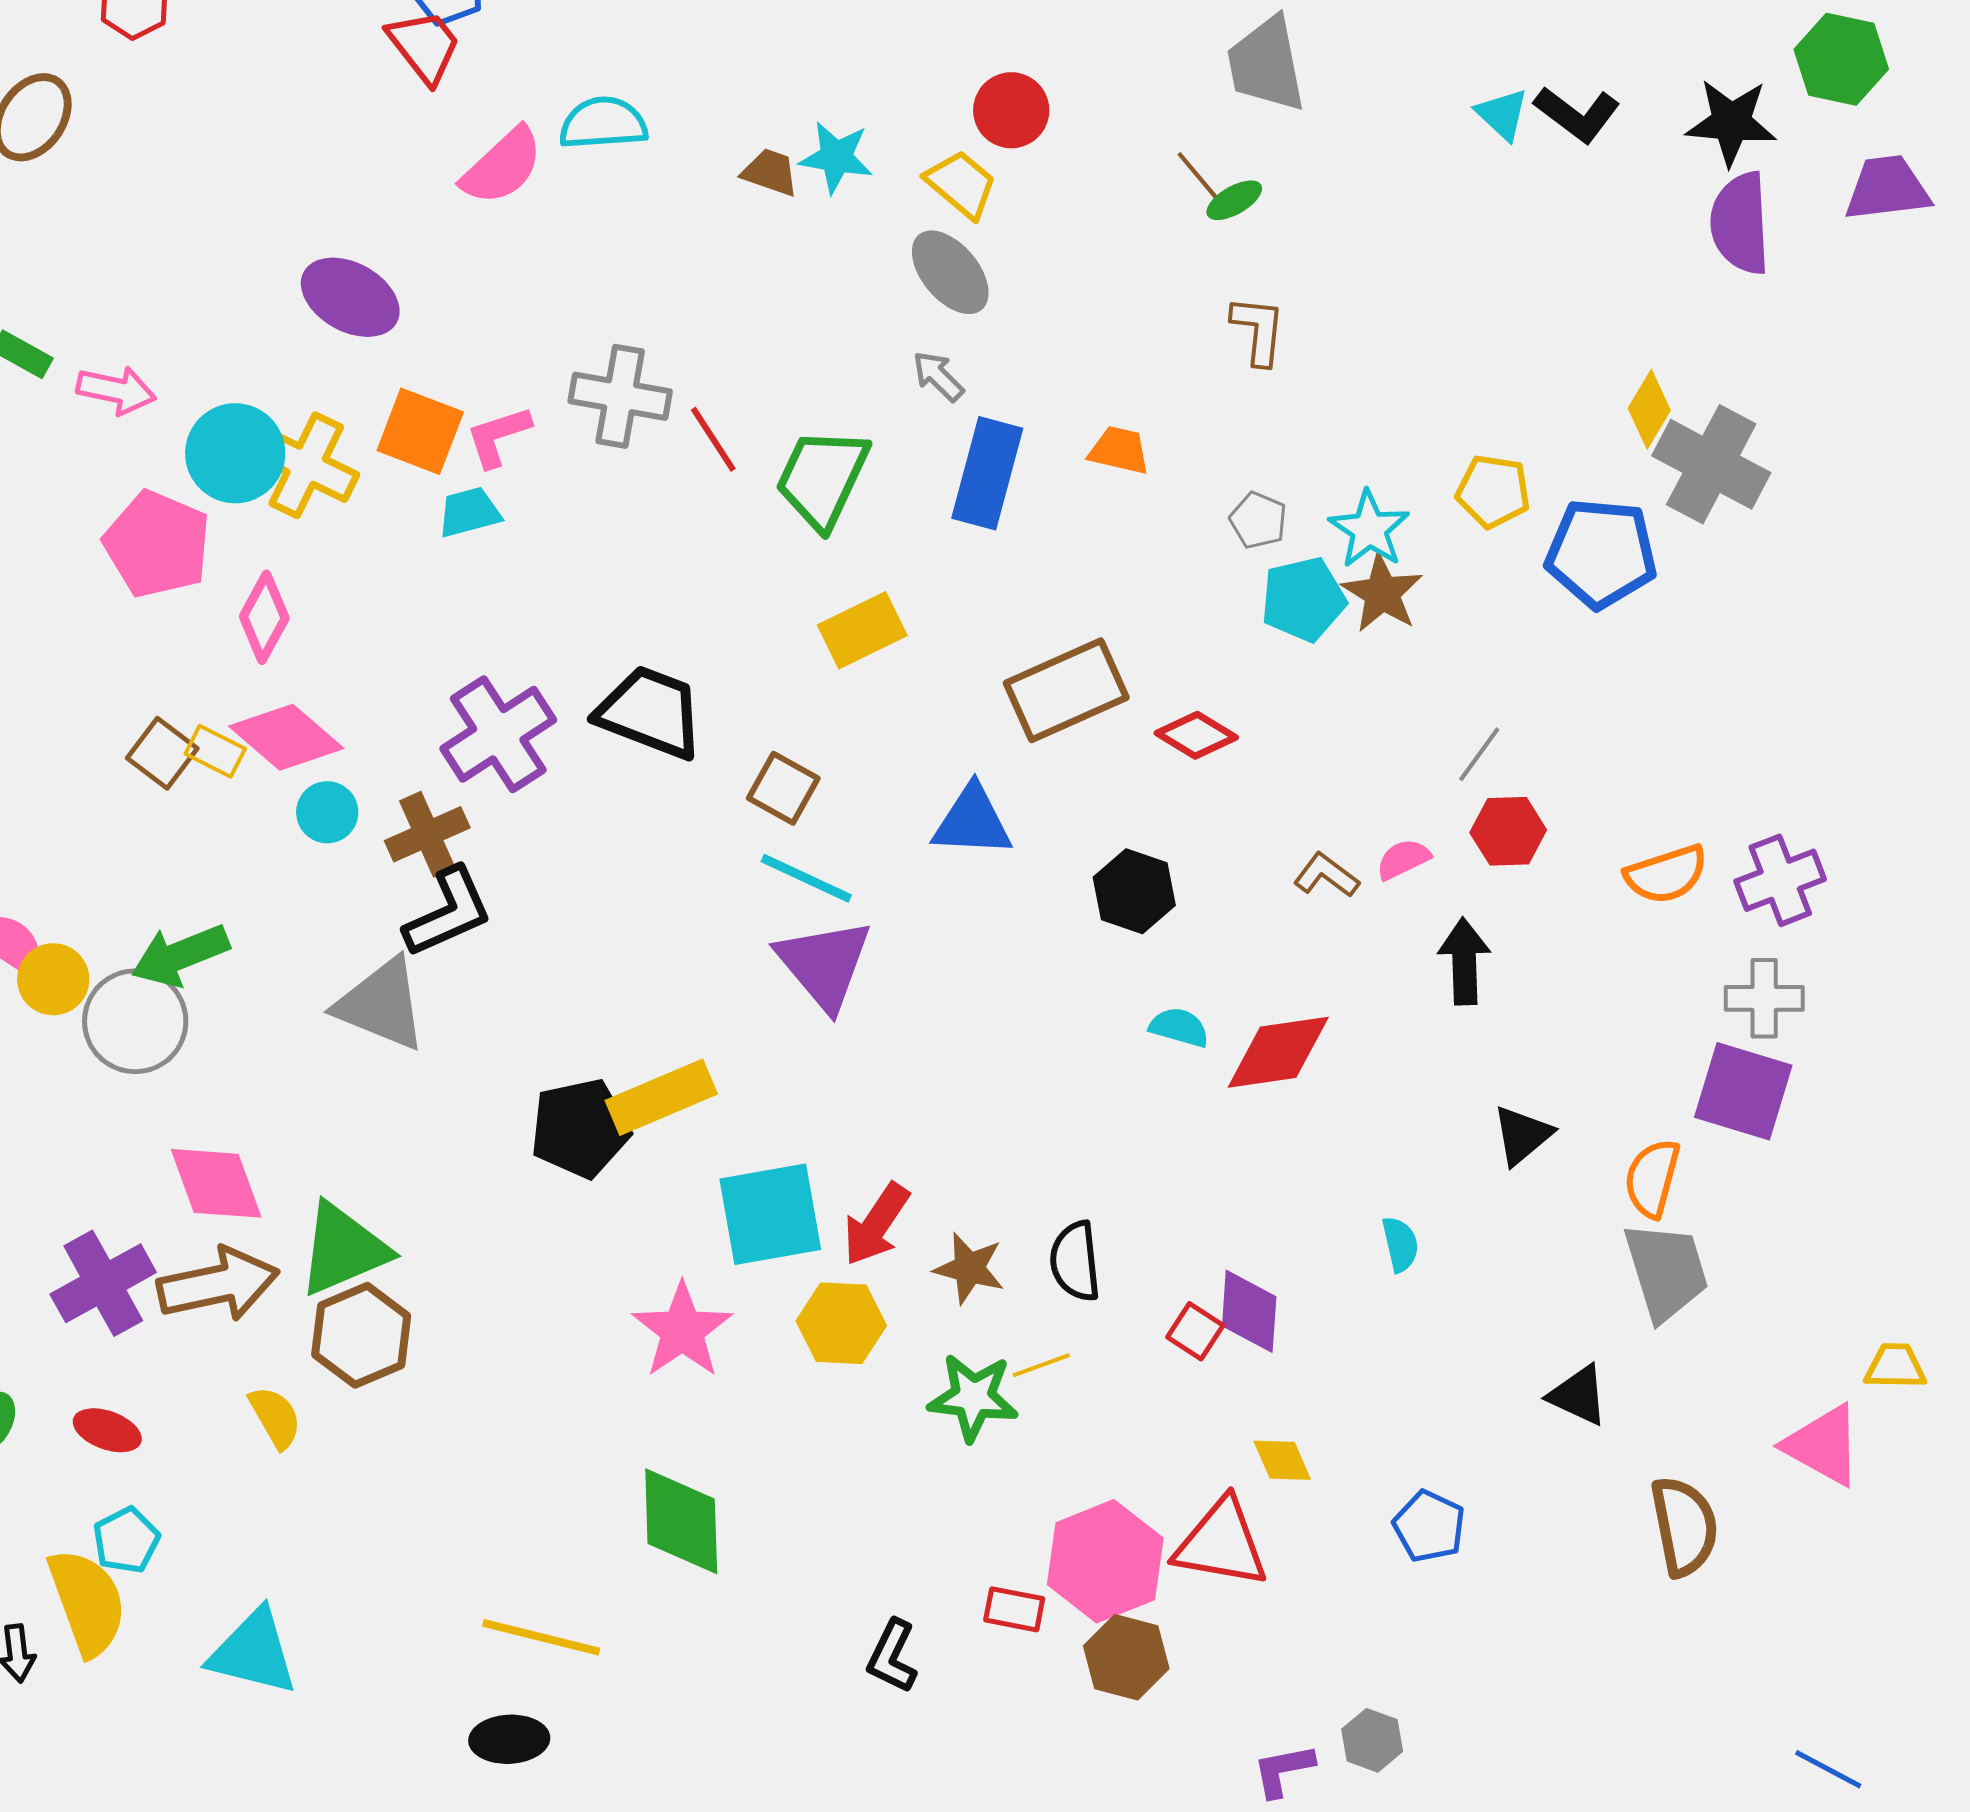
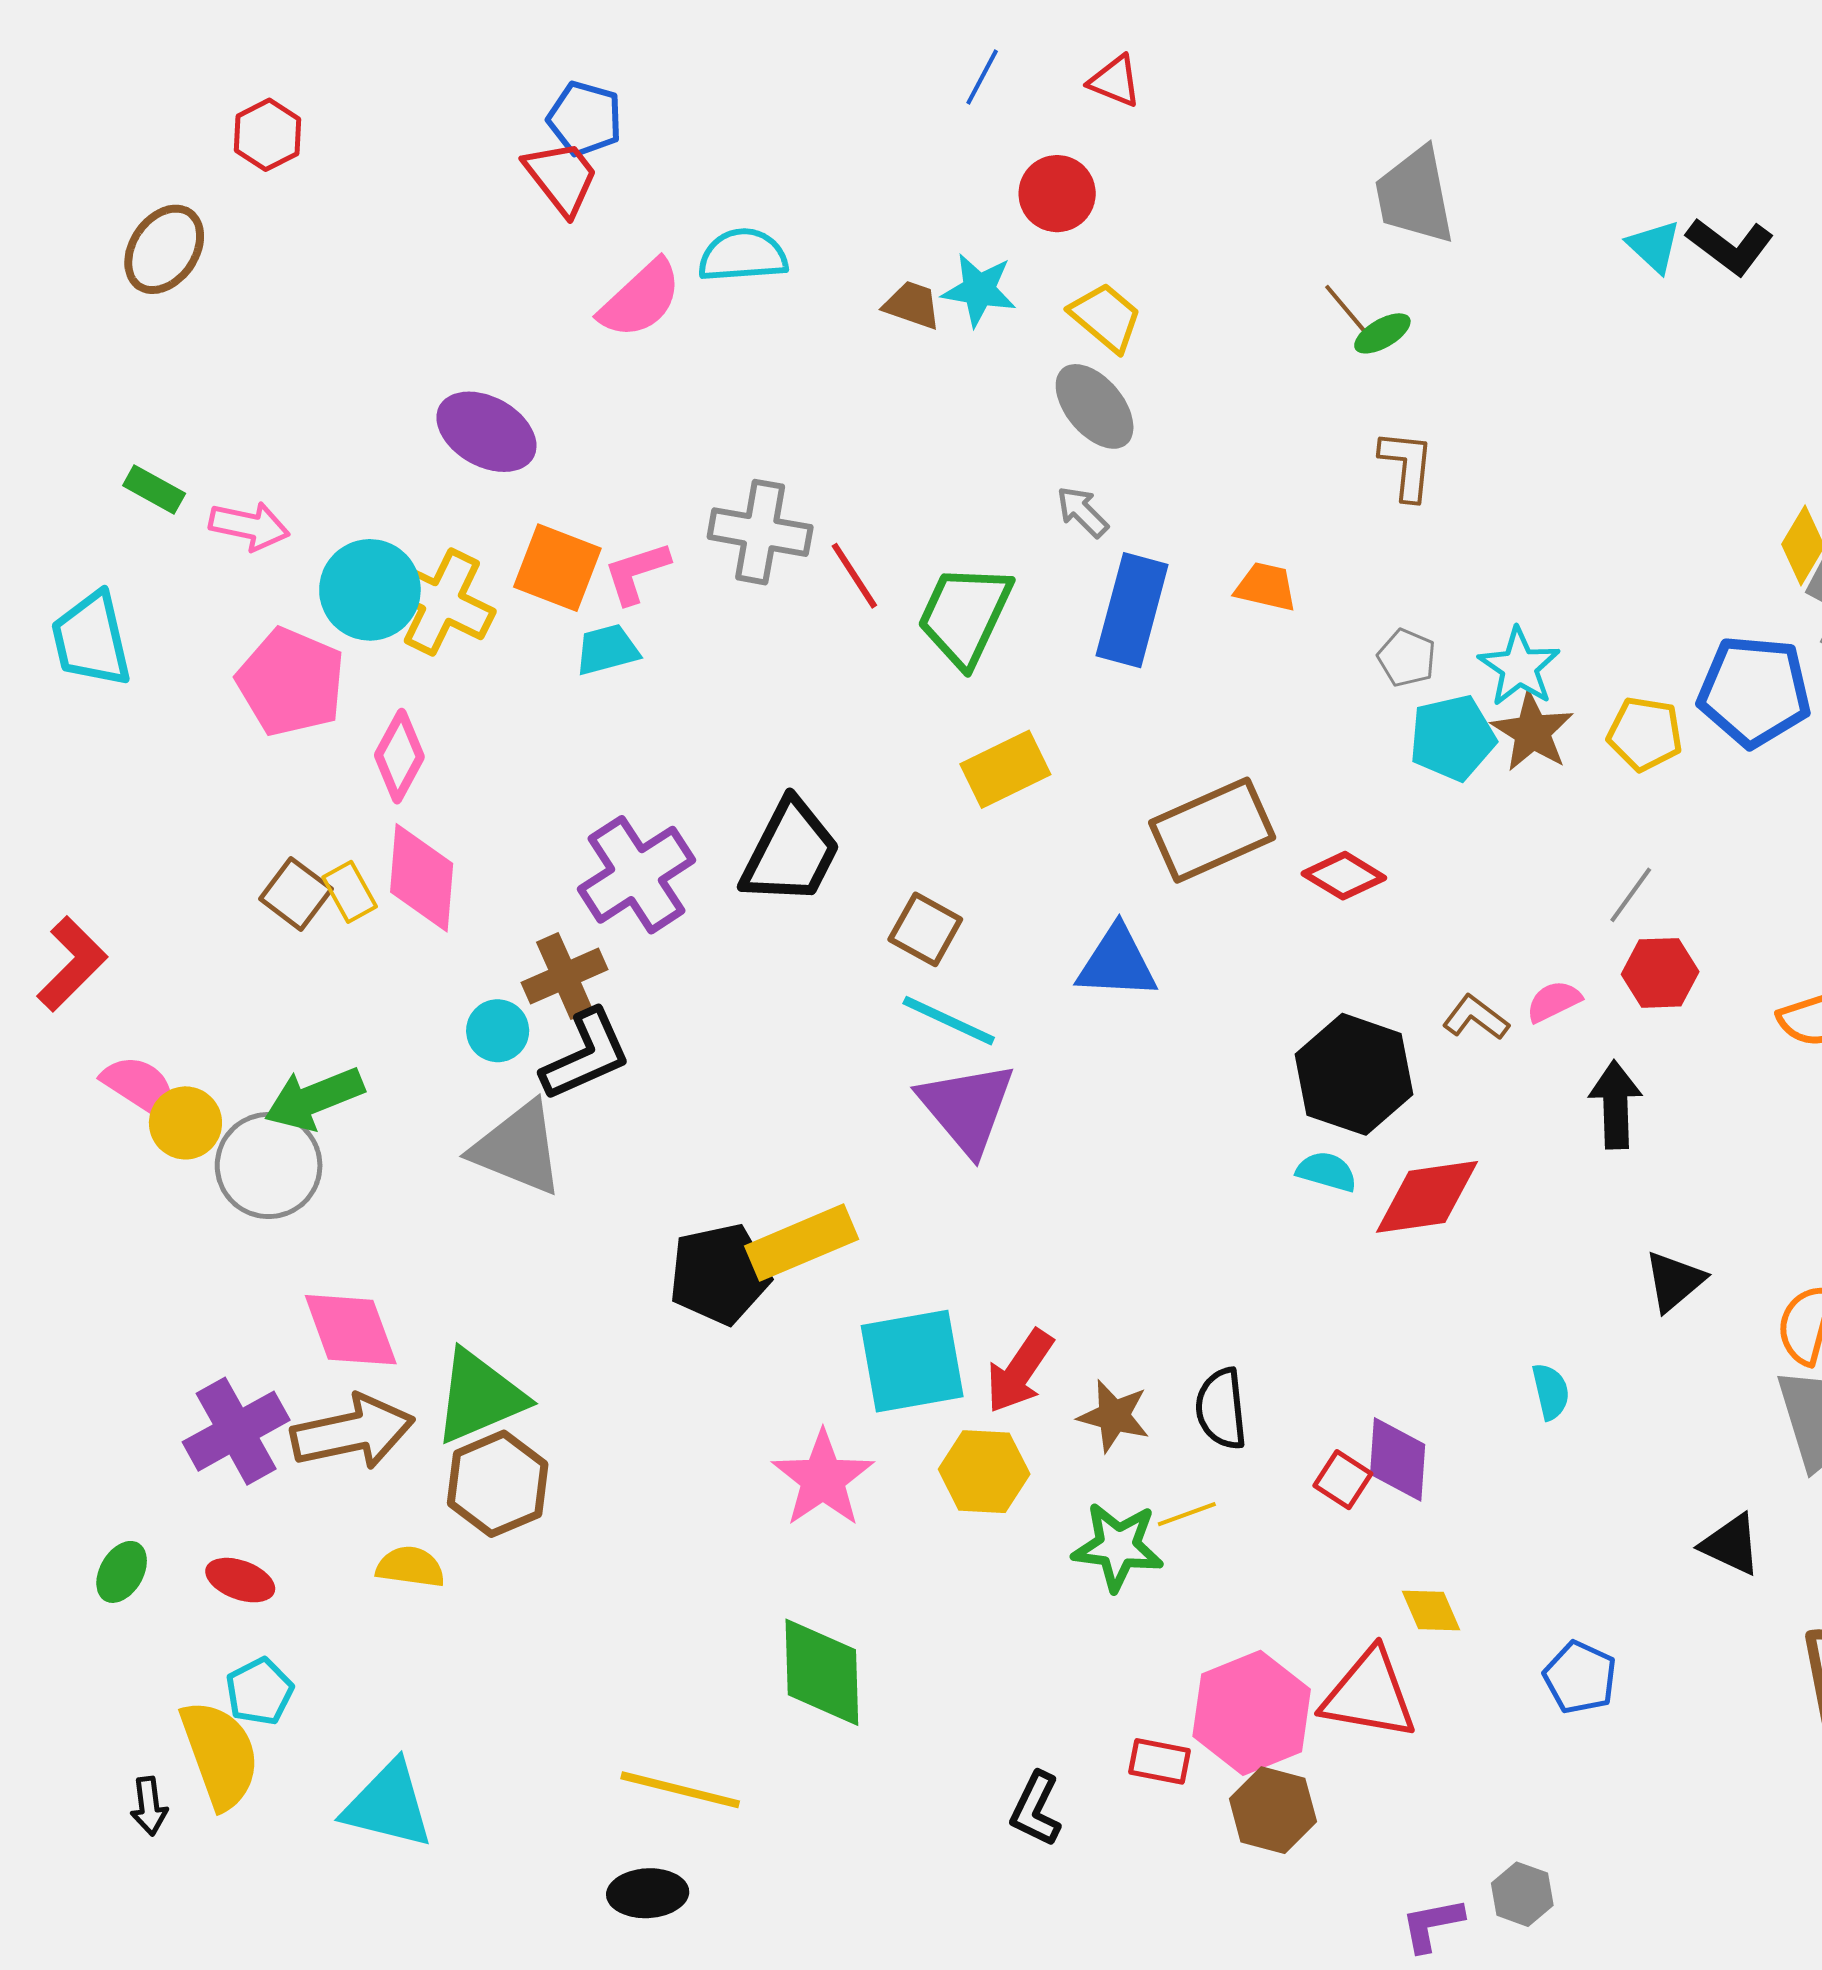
red circle: (1011, 110) -> (1057, 194), moved
yellow pentagon: (1493, 491) -> (1645, 734), moved
black trapezoid: (650, 712) -> (791, 852), turned 96
pink diamond: (286, 737) -> (422, 878), turned 54
yellow rectangle: (215, 751) -> (350, 892), turned 34
cyan circle: (327, 812) -> (498, 1031), moved
black hexagon: (1134, 891) -> (1354, 1074), moved, size x1.4
yellow semicircle: (275, 1417) -> (410, 1567), turned -52

